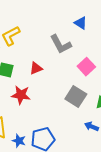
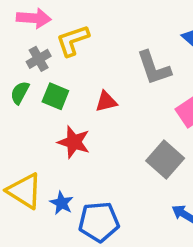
blue star: (19, 141) -> (62, 203), moved

